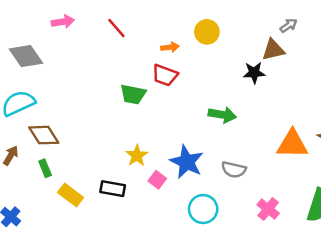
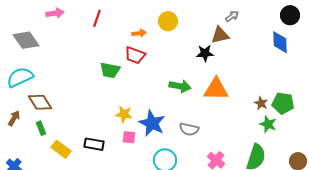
red line: (116, 28) -> (97, 18), turned 60
orange triangle: (292, 144) -> (216, 89), moved
yellow star: (137, 155) -> (124, 114), moved, turned -30
pink square: (157, 180) -> (129, 137), turned -32

